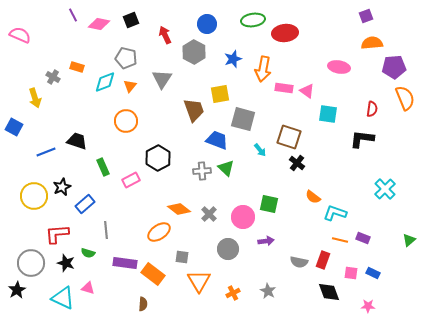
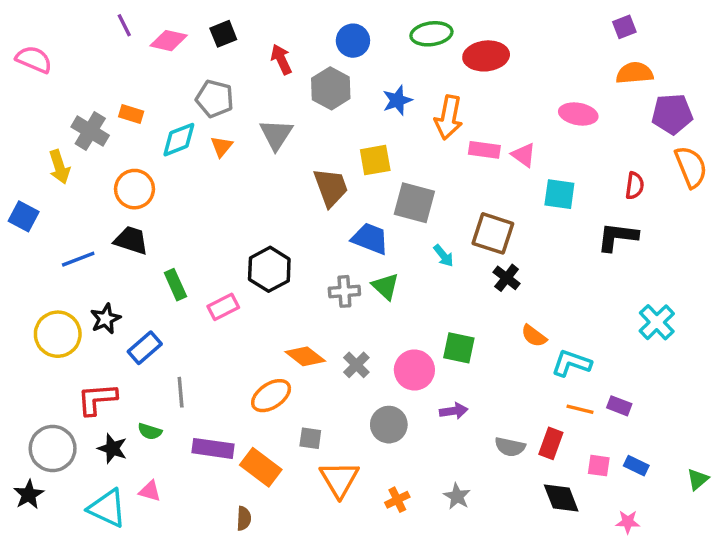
gray cross: (53, 77) -> (90, 131), size x1.5
orange circle: (126, 121) -> (135, 189), moved
green triangle: (409, 240) -> (698, 479), moved

